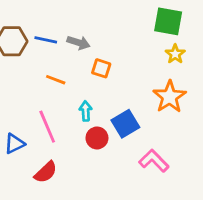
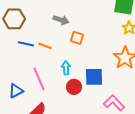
blue line: (46, 40) -> (26, 44), moved
blue square: (125, 124) -> (94, 77), turned 30

